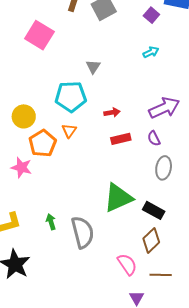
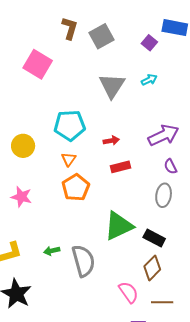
gray triangle: (93, 67) -> (112, 86), moved, size x1.8
purple semicircle: (154, 138) -> (170, 166), moved
orange pentagon: (43, 143) -> (76, 188), moved
green arrow: (51, 222) -> (52, 251), turned -84

